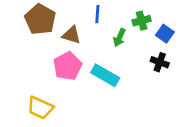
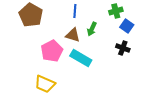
green cross: (142, 21) -> (116, 11), moved
brown triangle: (71, 35) -> (73, 35), moved
yellow trapezoid: (40, 108) -> (45, 84), moved

